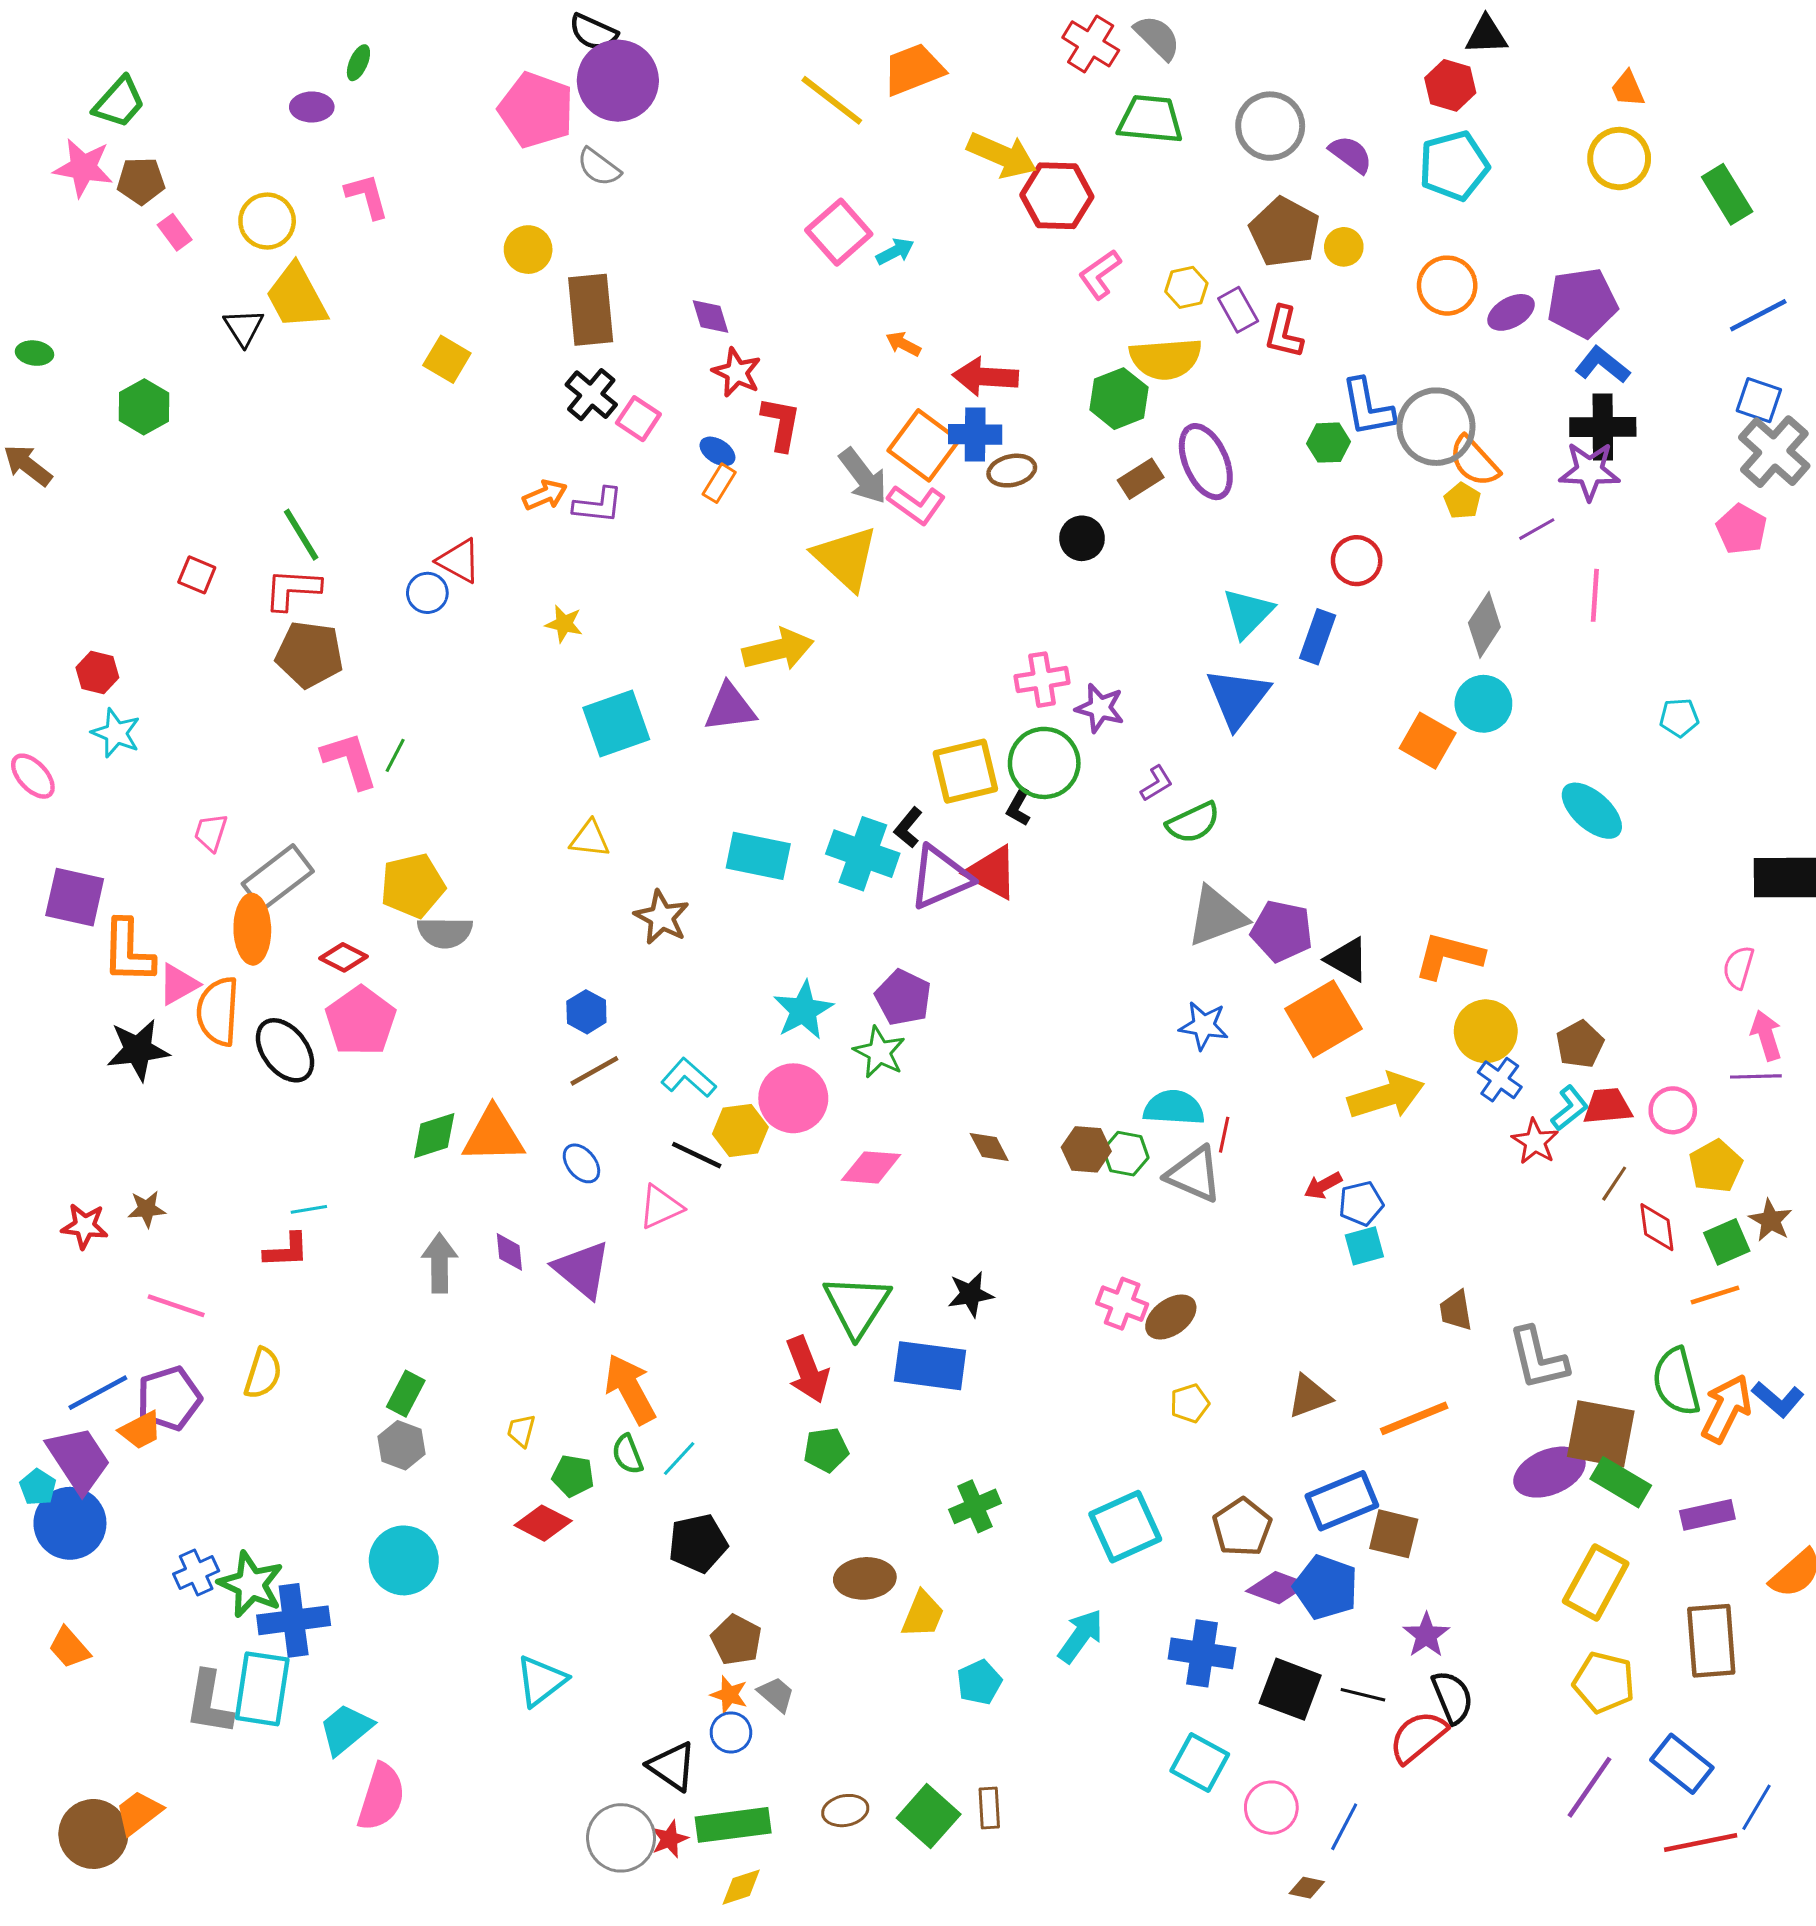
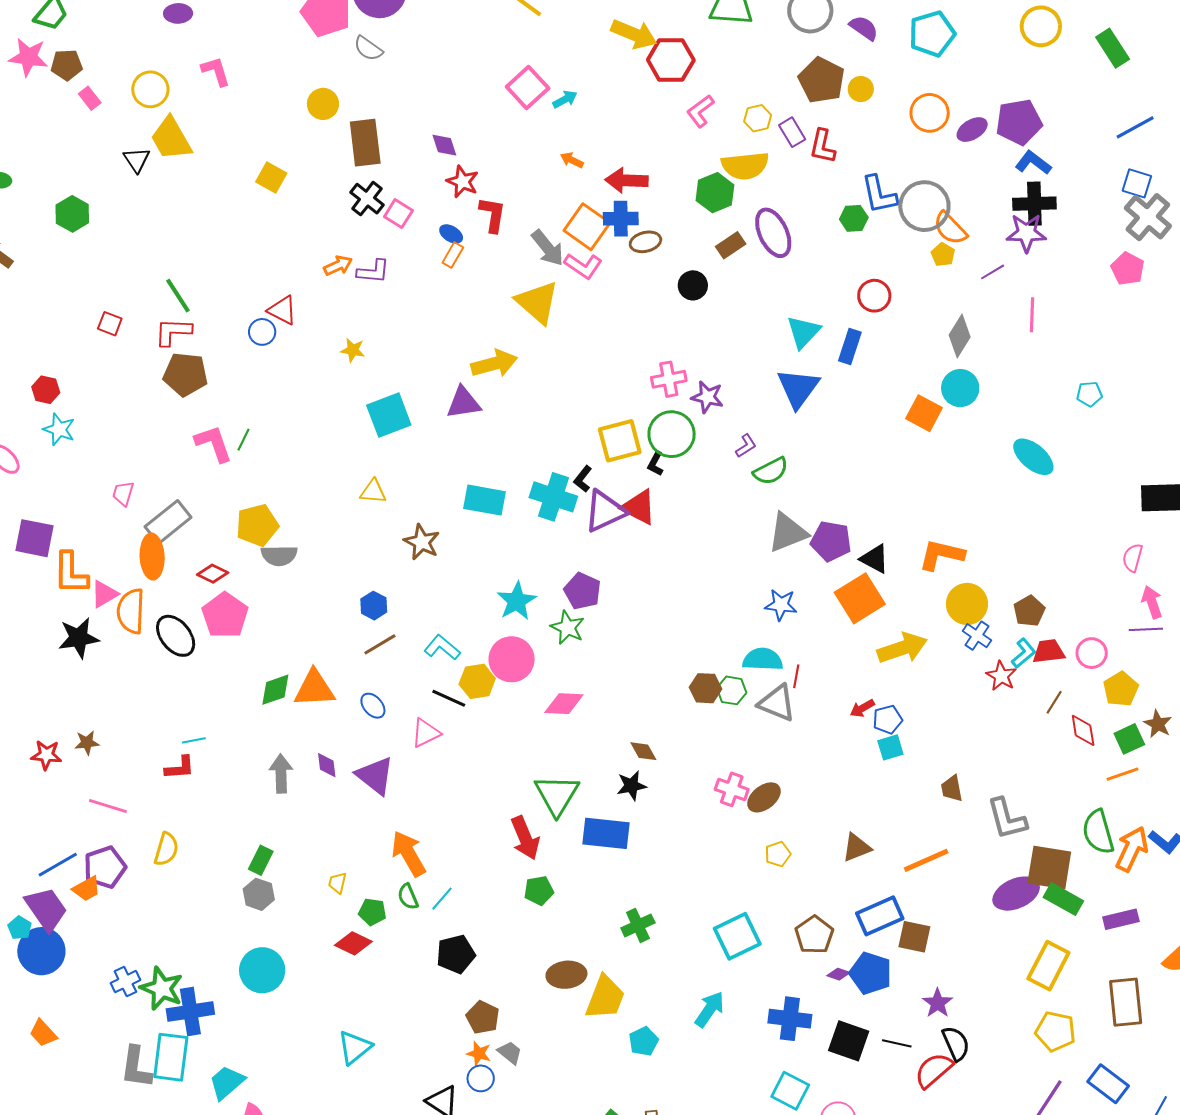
brown diamond: (989, 1147) -> (643, 751), moved
purple diamond: (1277, 1588) -> (839, 974), size x0.6
yellow trapezoid: (923, 1614) -> (605, 998), size x1.4

